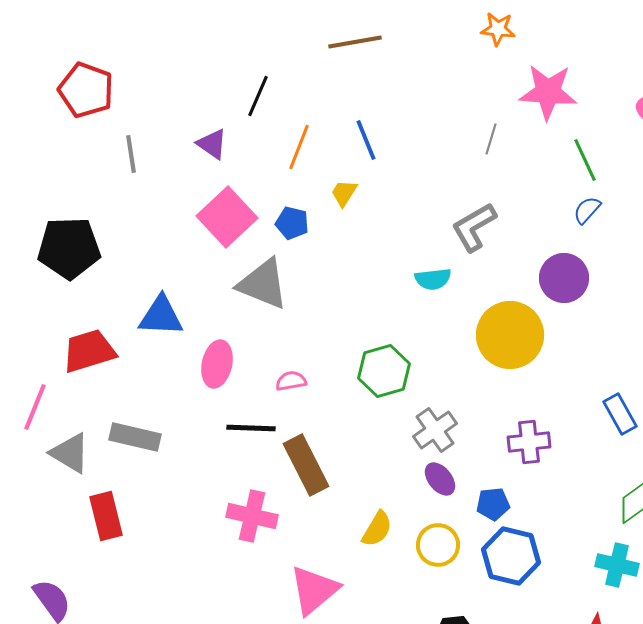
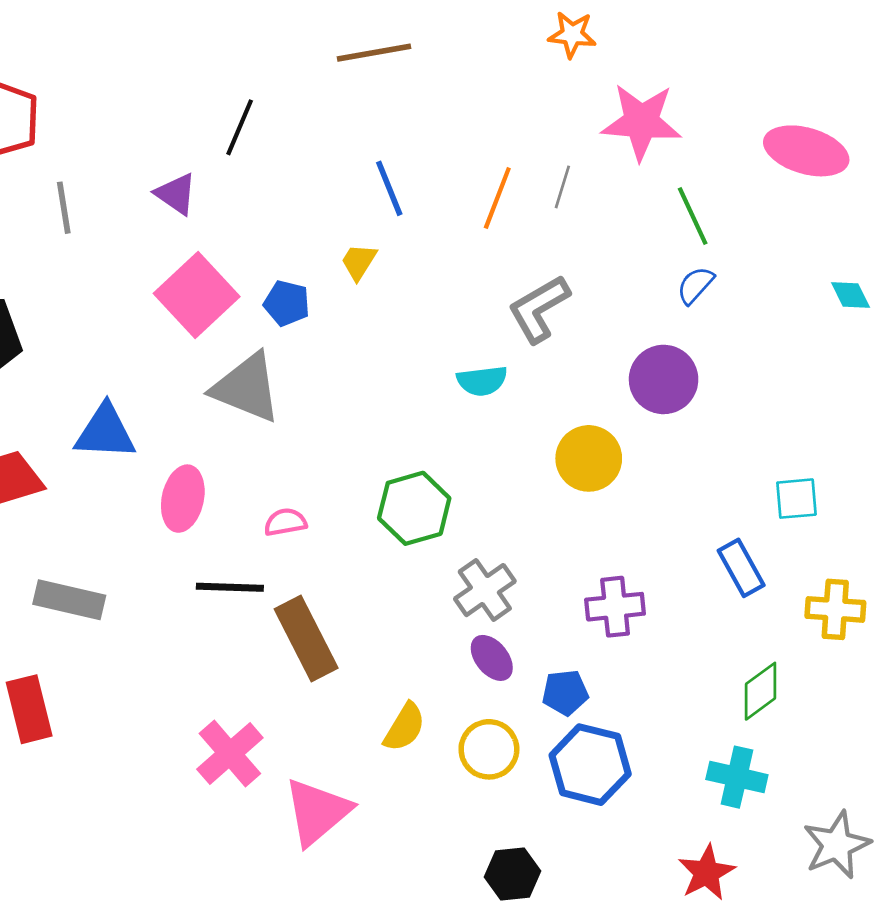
orange line: (299, 147) -> (497, 198), moved
yellow circle: (510, 335) -> (589, 458), size x0.7
pink cross: (252, 516) -> (230, 753), moved, turned 36

